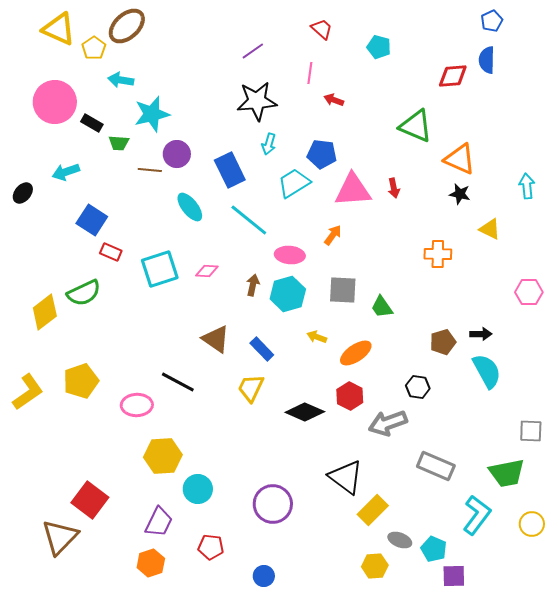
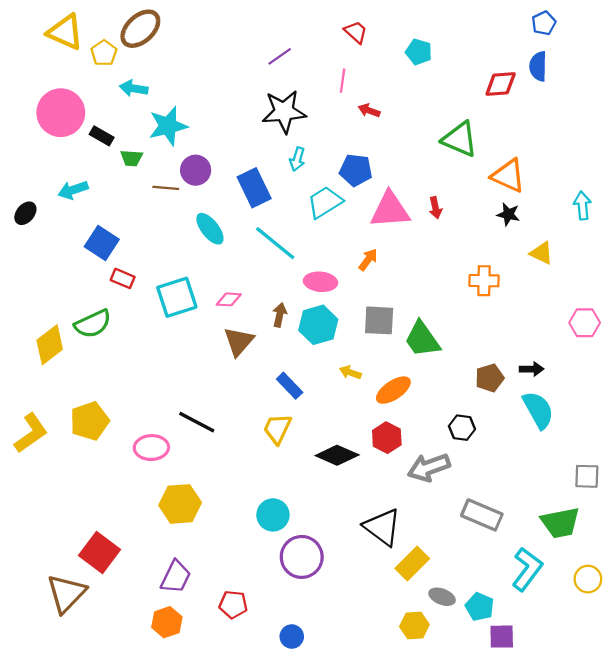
green trapezoid: (382, 307) -> (422, 339), size x1.5
brown triangle: (216, 339) -> (239, 341), moved, turned 36
cyan circle: (198, 489) -> (273, 515), moved

